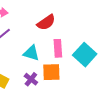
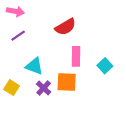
cyan triangle: (31, 53) -> (34, 66), moved
cyan square: (85, 55) -> (105, 66), size x0.6

